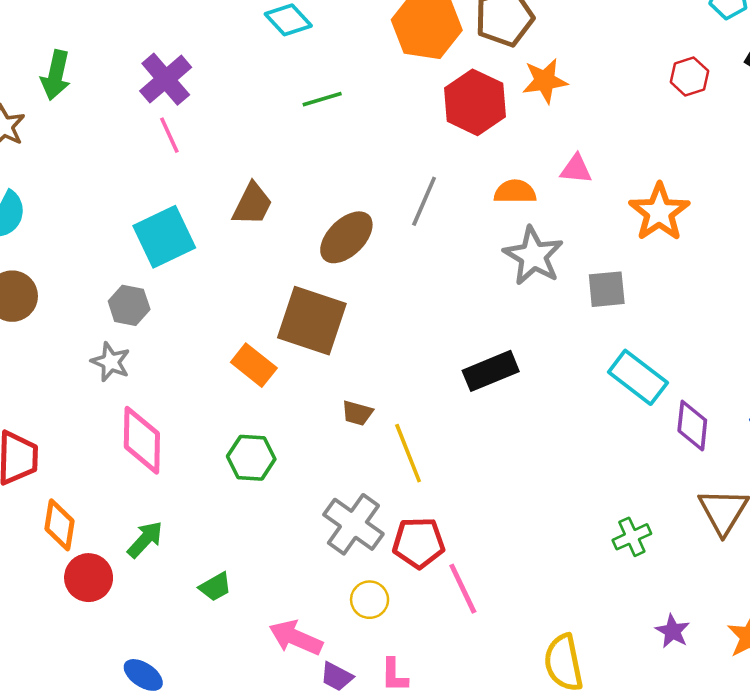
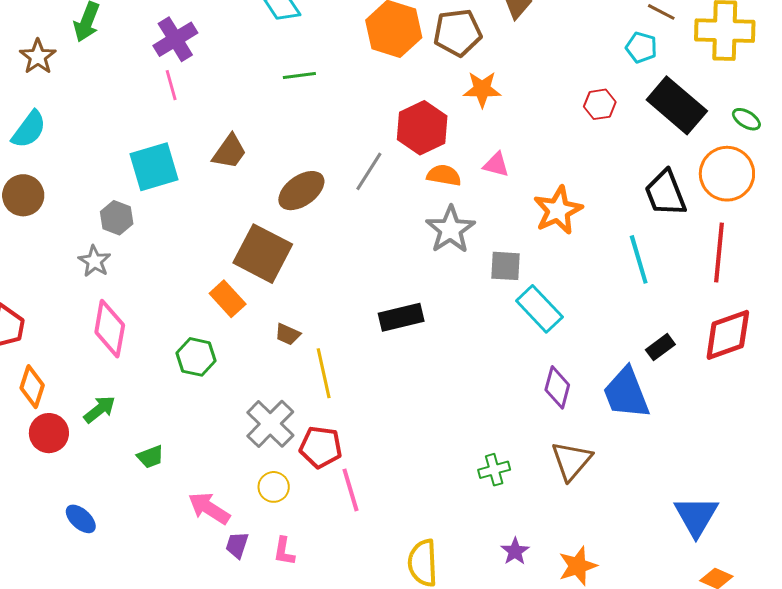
red hexagon: (475, 102) -> (422, 128), moved
orange rectangle: (254, 365) -> (228, 299), moved
cyan rectangle: (638, 377) -> (539, 309), moved
purple trapezoid: (337, 677) -> (237, 545), turned 72

